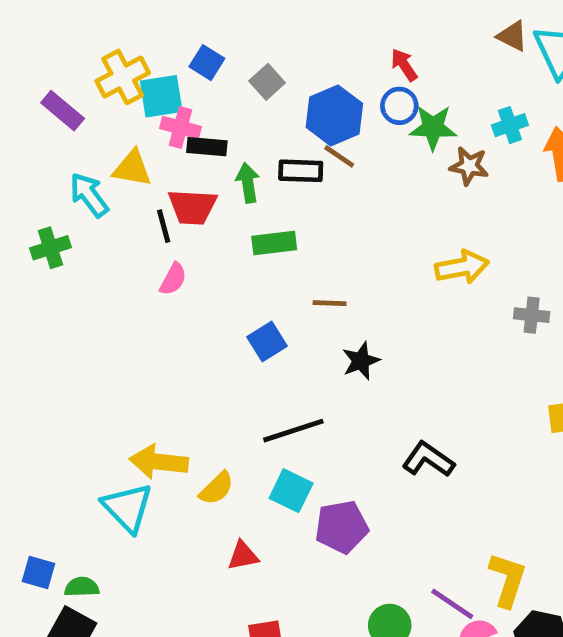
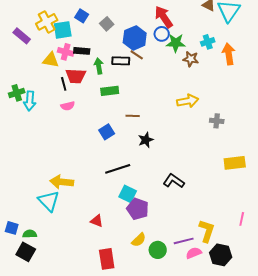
red arrow: (404, 65) -> (164, 17), size x1.6
pink cross: (180, 127) -> (66, 52), moved
cyan arrow: (89, 195) -> (30, 101), moved, turned -138
pink semicircle: (173, 279) -> (68, 106), turned 48
yellow semicircle: (217, 488) -> (139, 240), moved
cyan square: (291, 491) -> (128, 194), moved
purple pentagon: (342, 527) -> (138, 209), turned 30
red triangle: (243, 556) -> (97, 221), turned 32
purple line: (452, 604) -> (184, 241), turned -48

